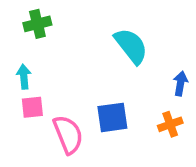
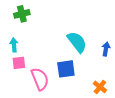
cyan semicircle: (131, 46) -> (77, 42), moved
orange cross: (170, 124) -> (100, 87), moved, turned -32

